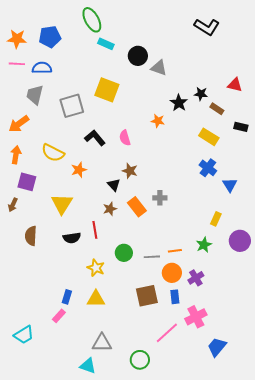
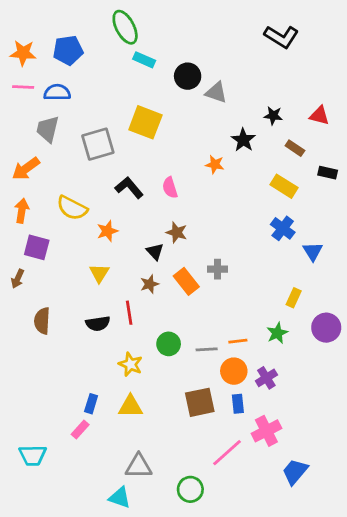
black star: (201, 94) -> (273, 116), moved
yellow triangle: (62, 204) -> (99, 273), moved, size x0.7
cyan trapezoid: (24, 335) -> (33, 455), turned 30

